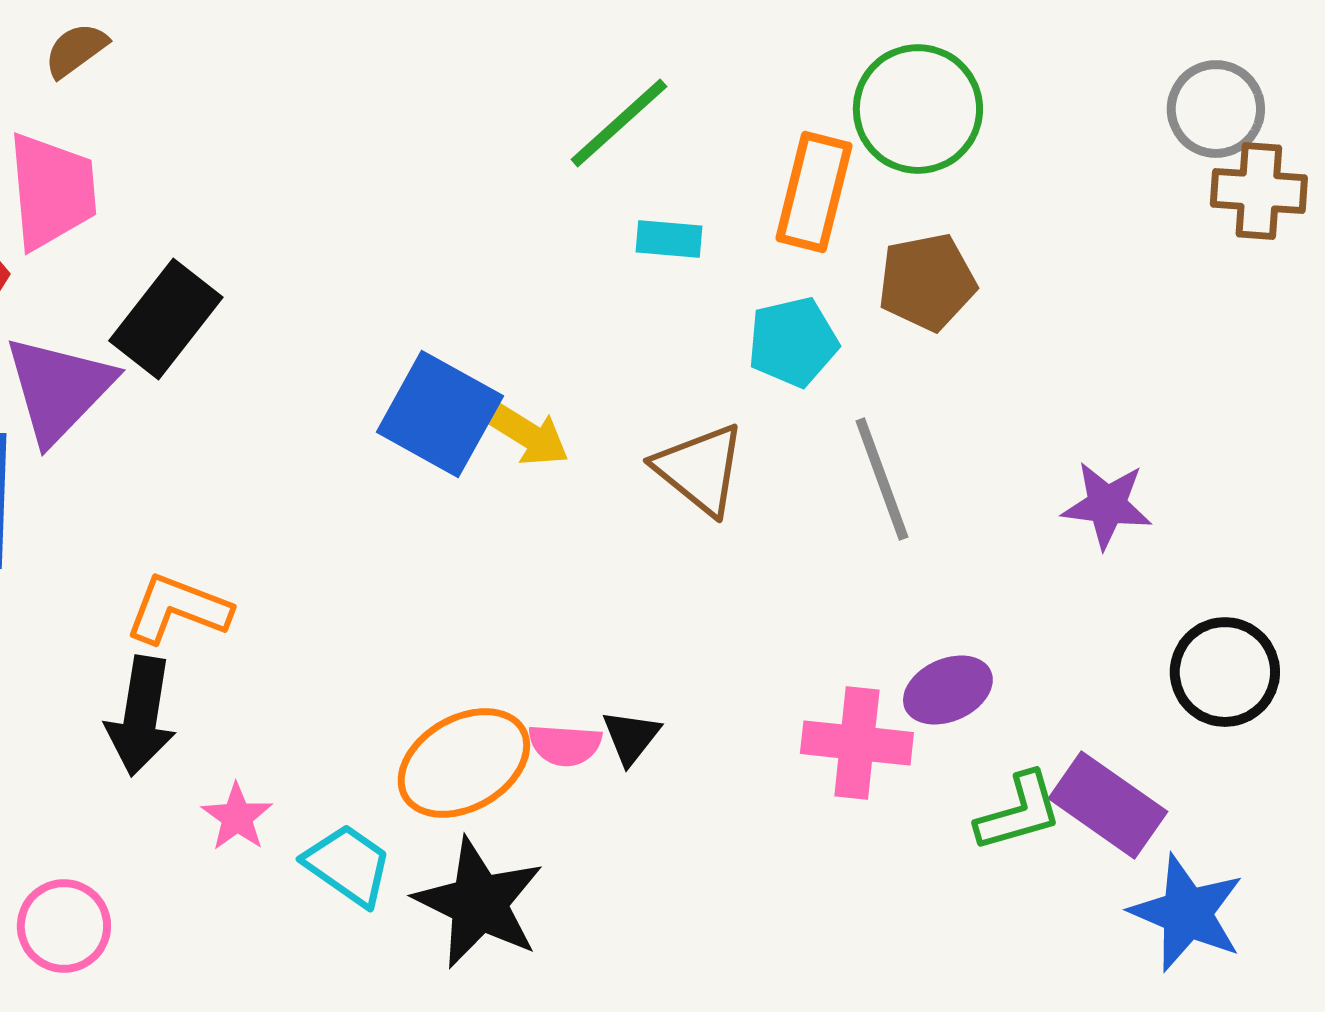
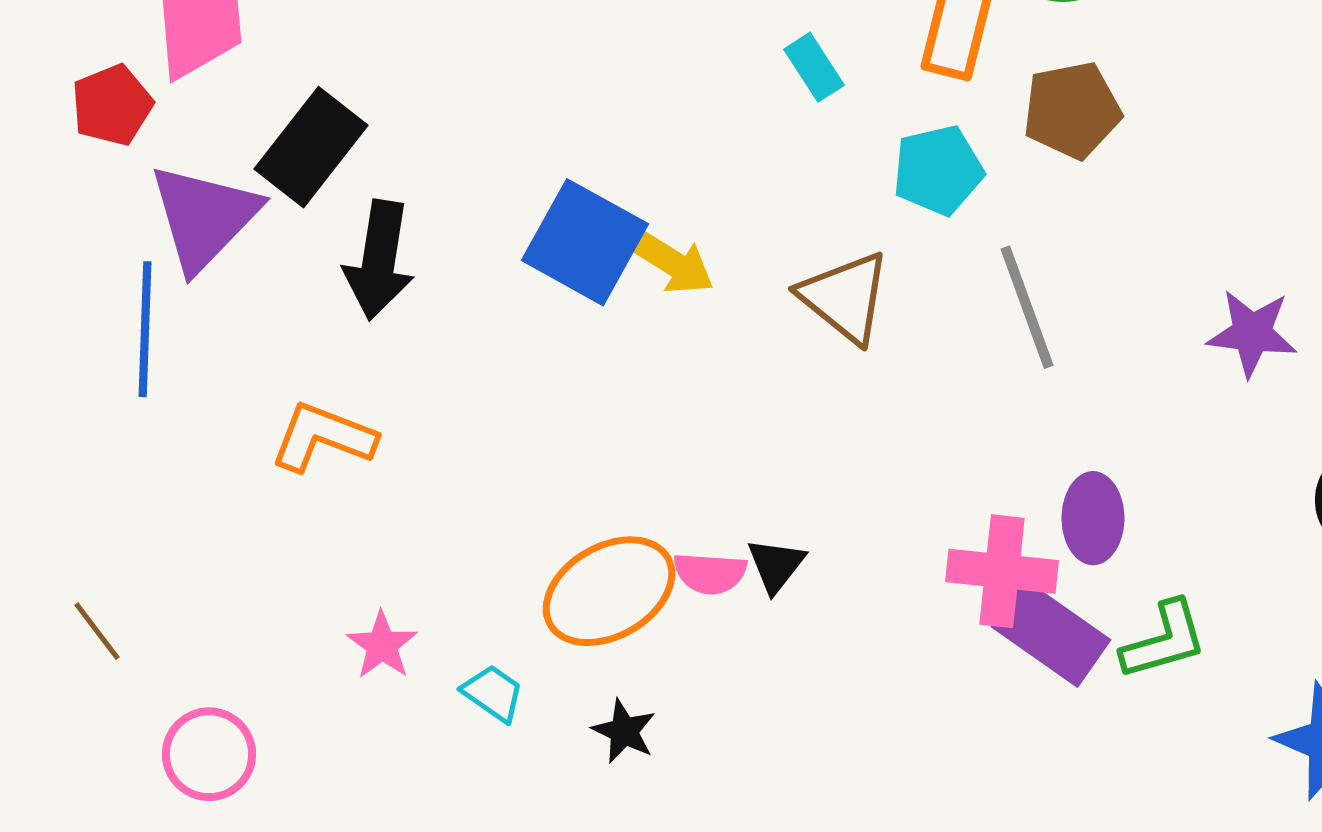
cyan rectangle: (669, 239) -> (814, 67), turned 52
purple ellipse: (948, 690) -> (1093, 518), turned -66
black arrow: (141, 716) -> (379, 260), moved
purple rectangle: (1108, 805) -> (1051, 633), moved
cyan trapezoid: (348, 865) -> (493, 693), size x0.7
black star: (479, 903) -> (624, 731), size x0.5

